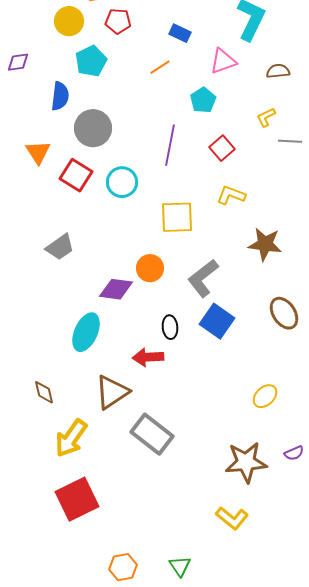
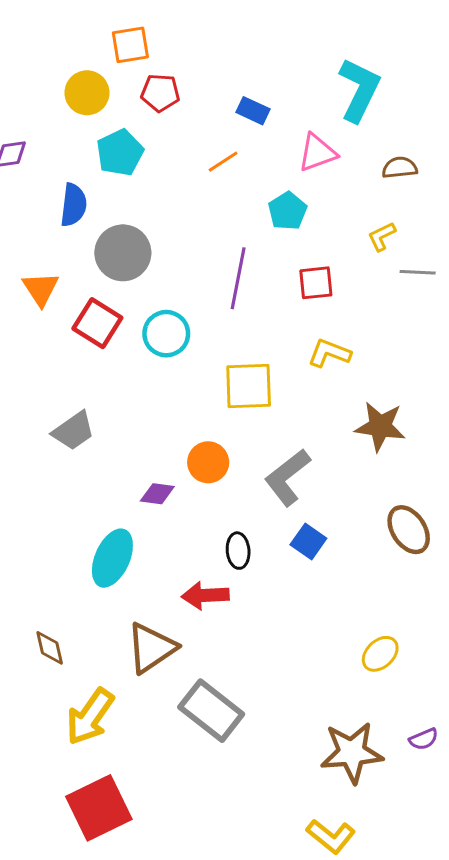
red square: (222, 148) -> (316, 283), turned 35
purple diamond: (116, 289) -> (157, 494), size x0.7
blue square: (217, 321) -> (308, 542), size x0.7

